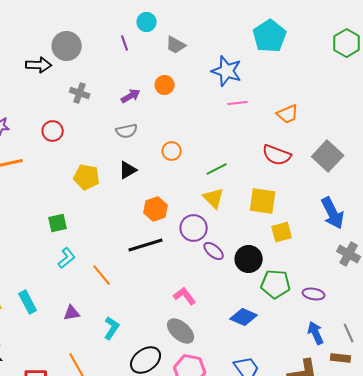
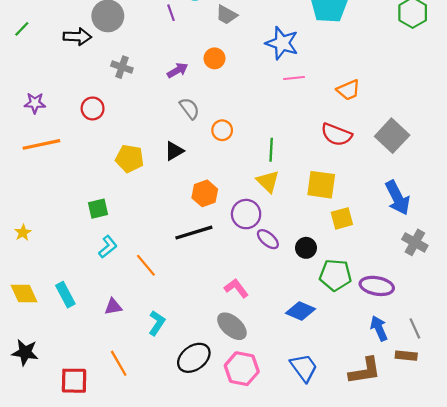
gray semicircle: (127, 131) -> (189, 108), moved, turned -115
green line: (217, 169) -> (271, 150), turned -60
black circle: (249, 259) -> (306, 248), size x0.7
purple ellipse: (314, 294) -> (377, 286), size x1.4

